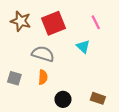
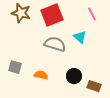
gray semicircle: (43, 54) -> (55, 44), moved
orange semicircle: (43, 77) -> (41, 75), moved, turned -80
black circle: (63, 99) -> (74, 76), moved

